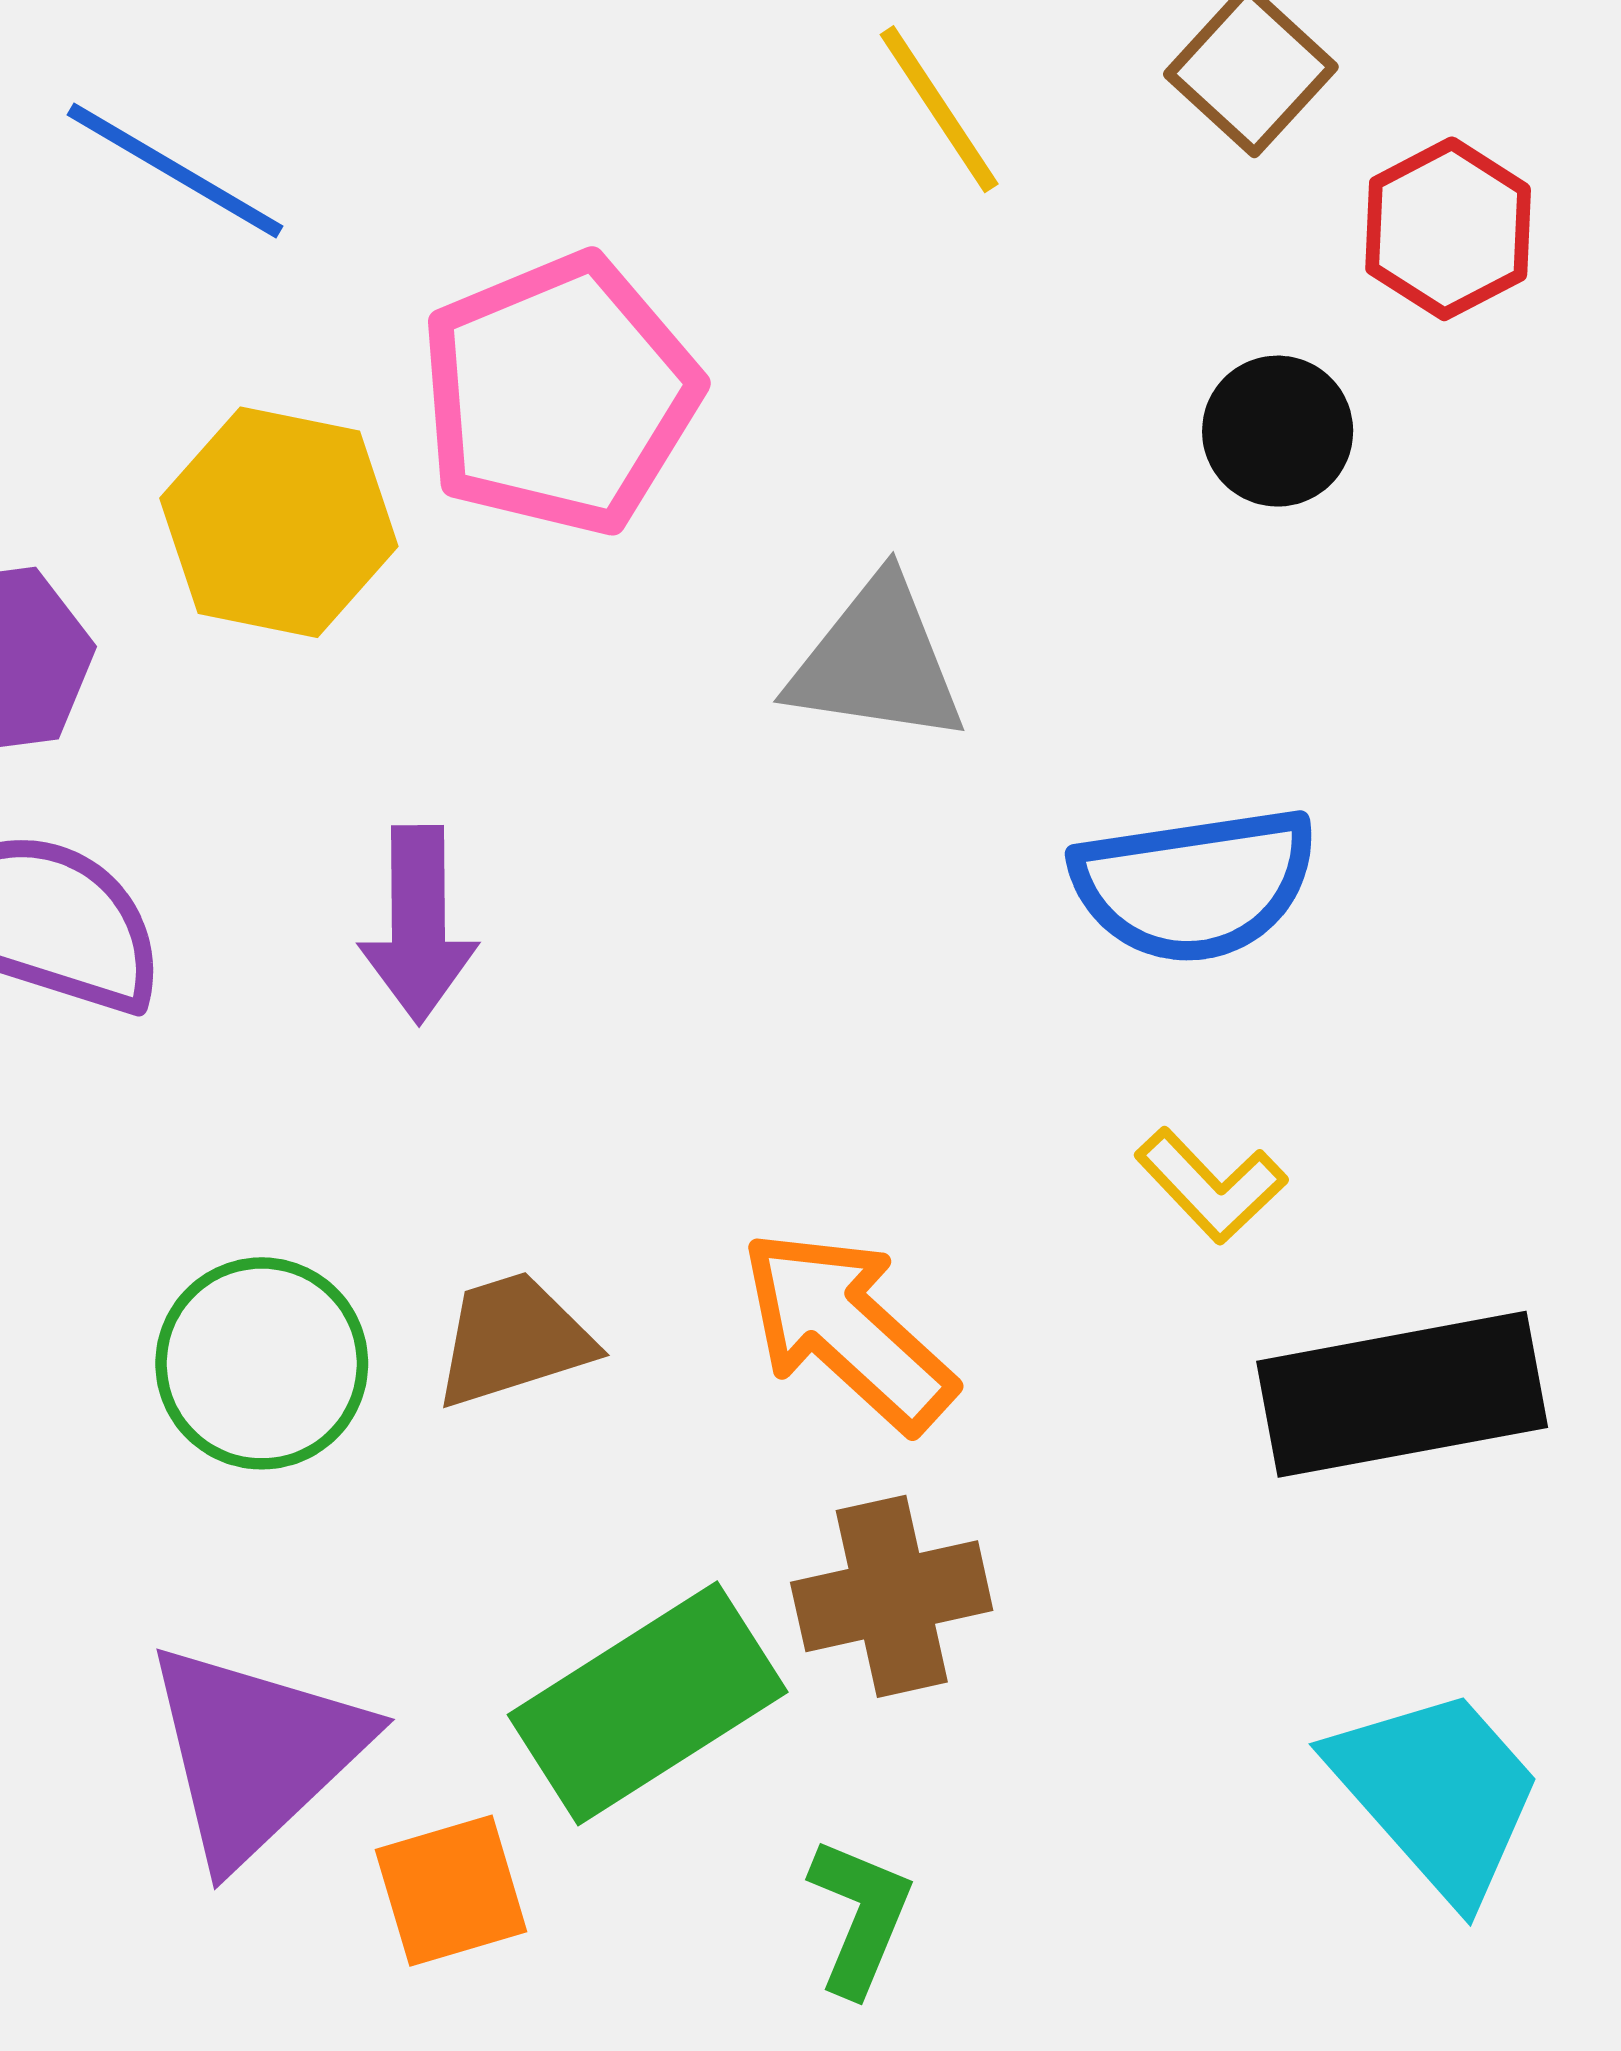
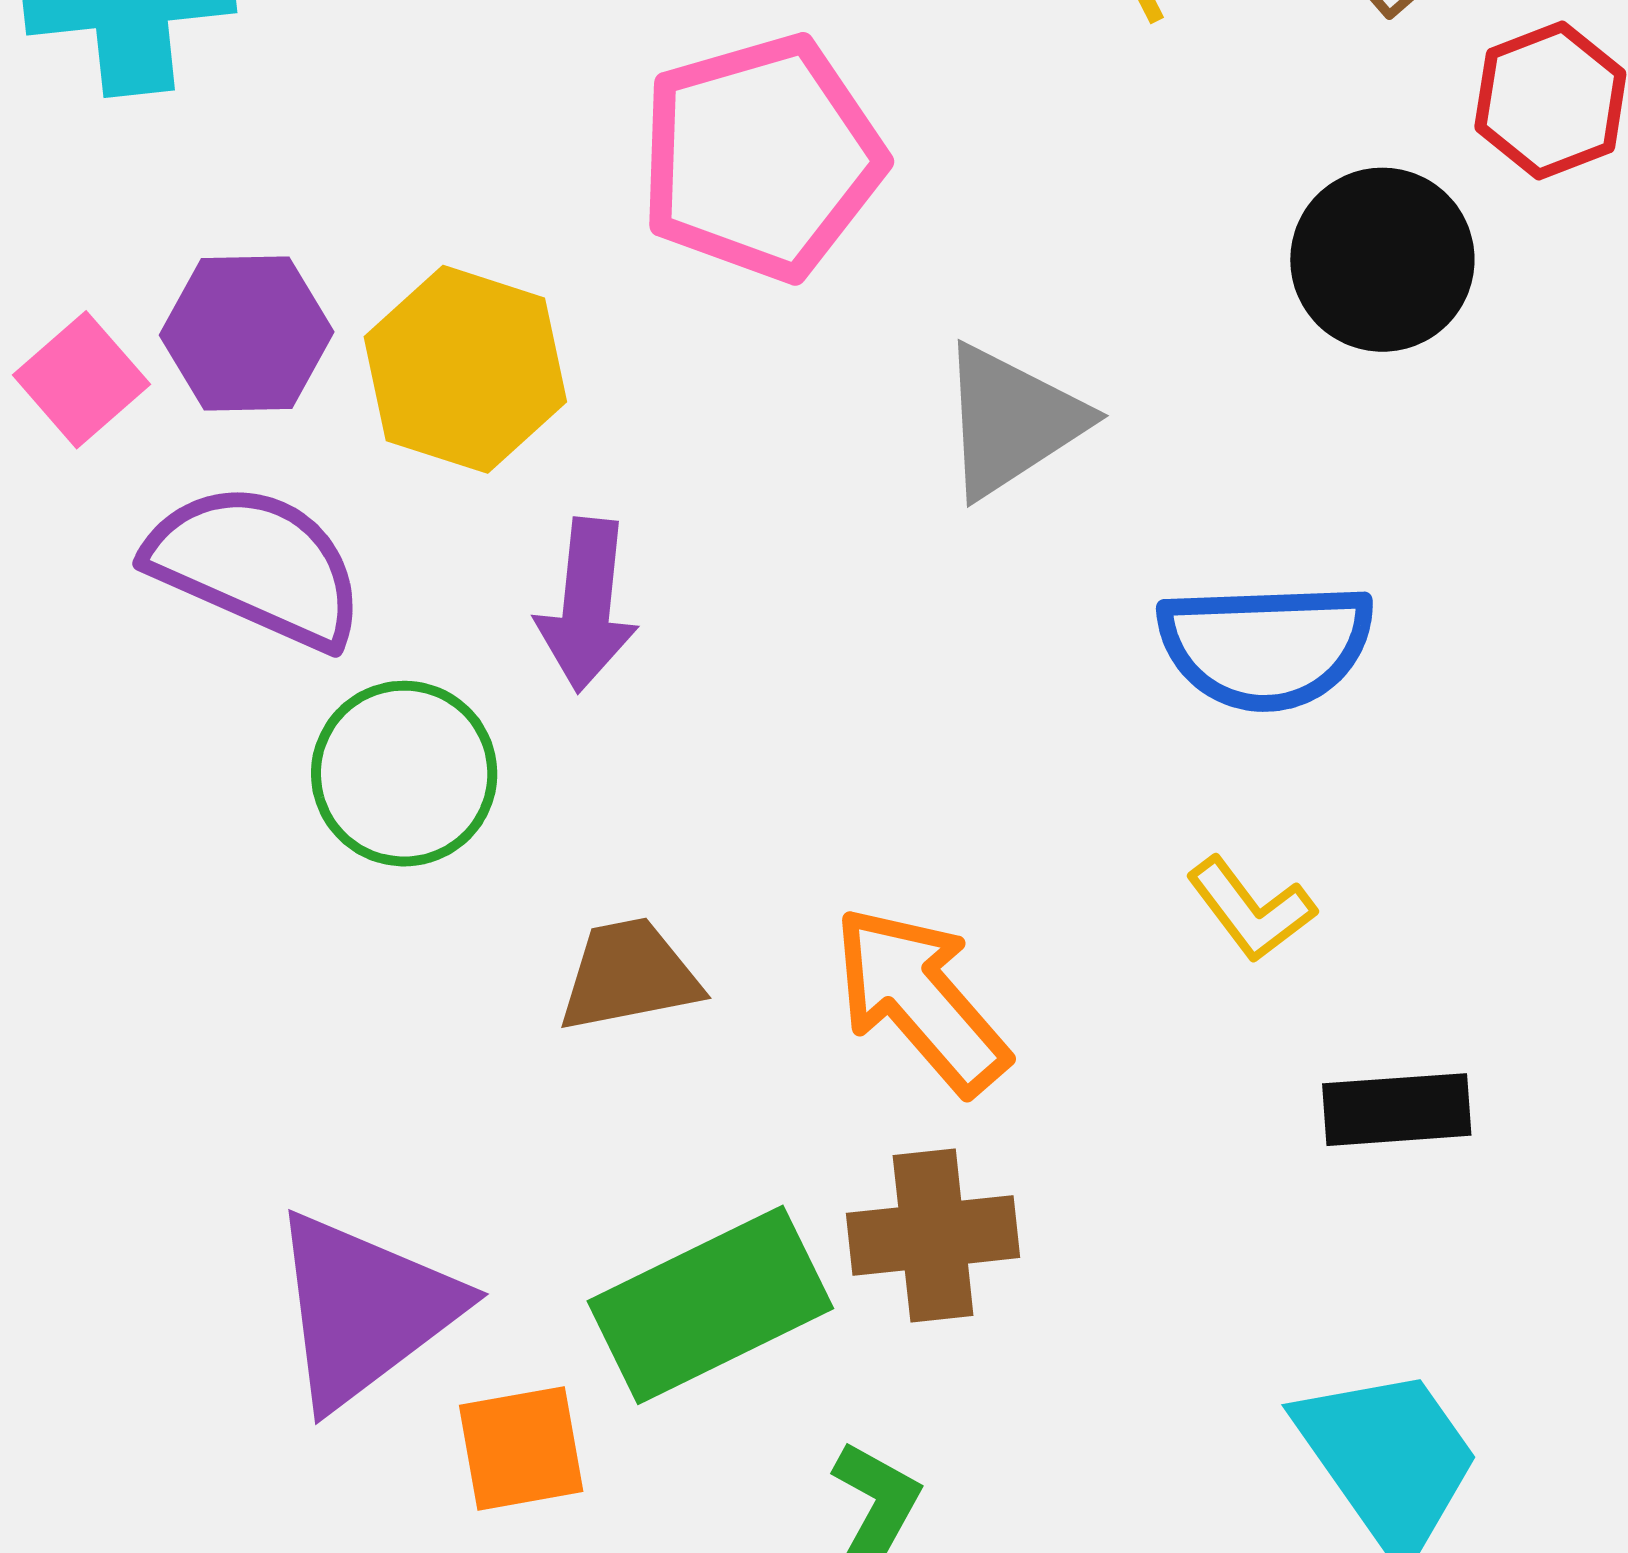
black circle: (1278, 431) -> (1382, 260), size x1.4
yellow hexagon: (279, 522) -> (465, 369), moved
gray triangle: (877, 661) -> (1011, 421), turned -48
green circle: (262, 1363) -> (404, 774), moved
black rectangle: (1402, 1394) -> (1397, 1110), size x0.6

